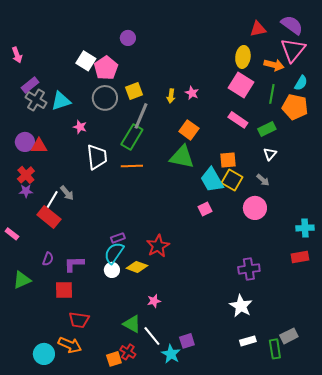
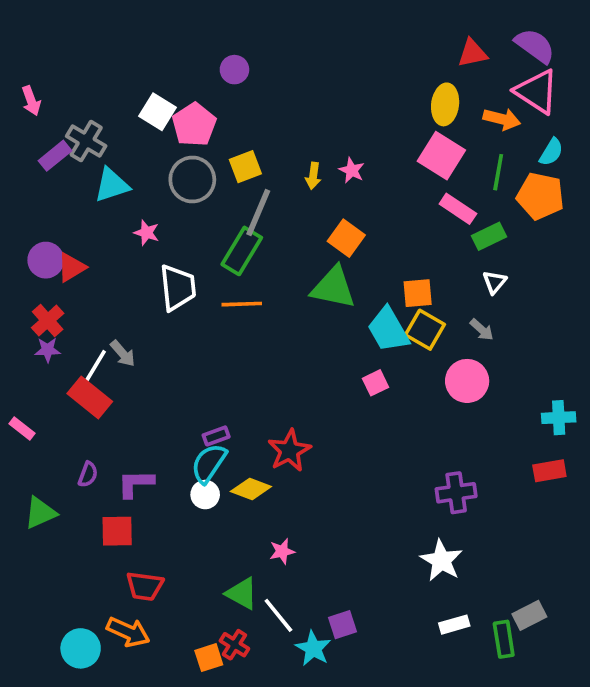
pink triangle: (293, 50) -> (537, 92), turned -36
gray cross: (36, 100) -> (86, 141), moved
pink rectangle: (238, 120) -> (458, 209), moved
red triangle: (39, 146) -> (71, 267), turned -30

